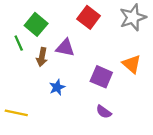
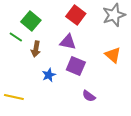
green line: (19, 43) -> (16, 37), turned -32
purple triangle: (65, 48) -> (68, 42), moved
purple square: (101, 77) -> (76, 66), moved

